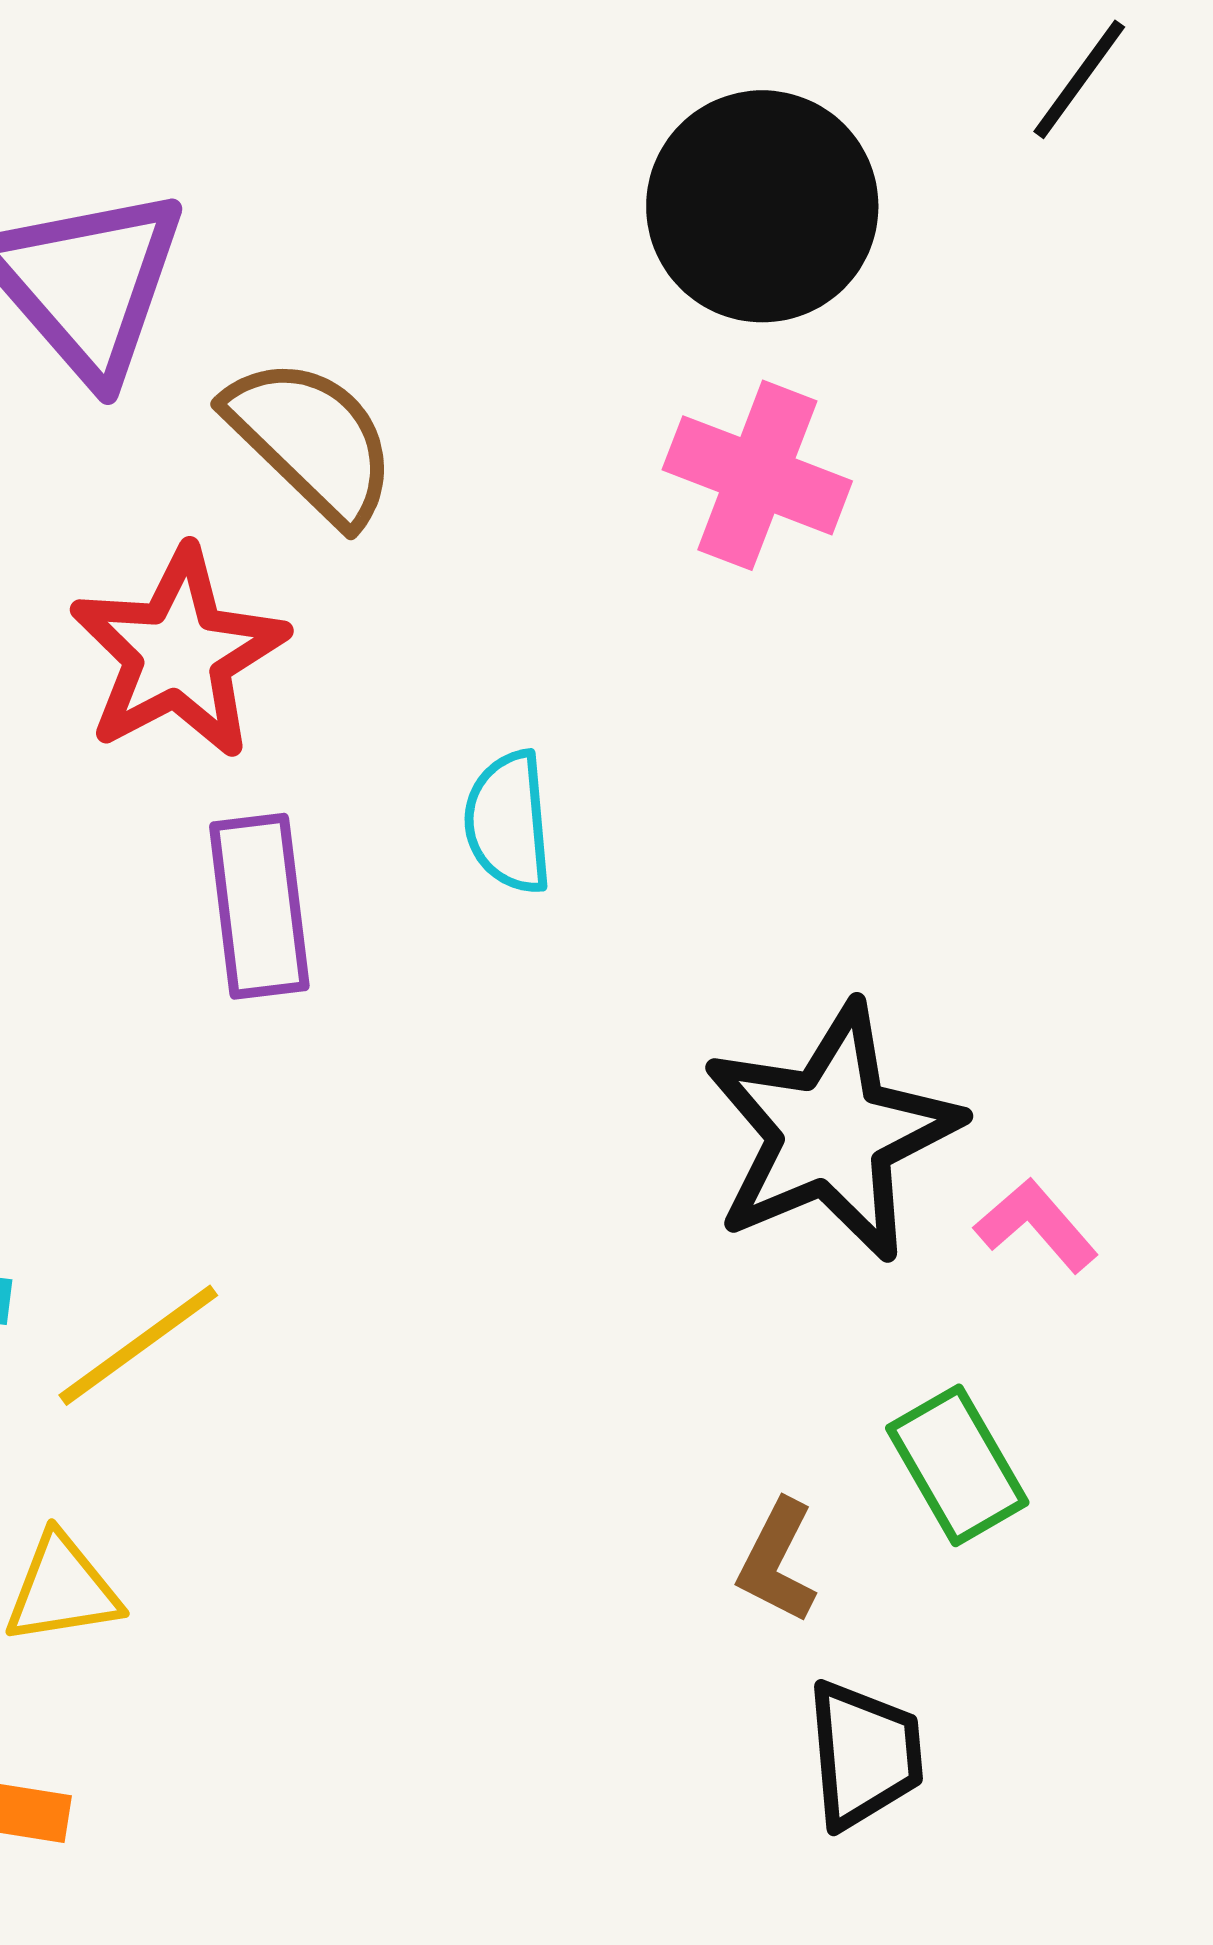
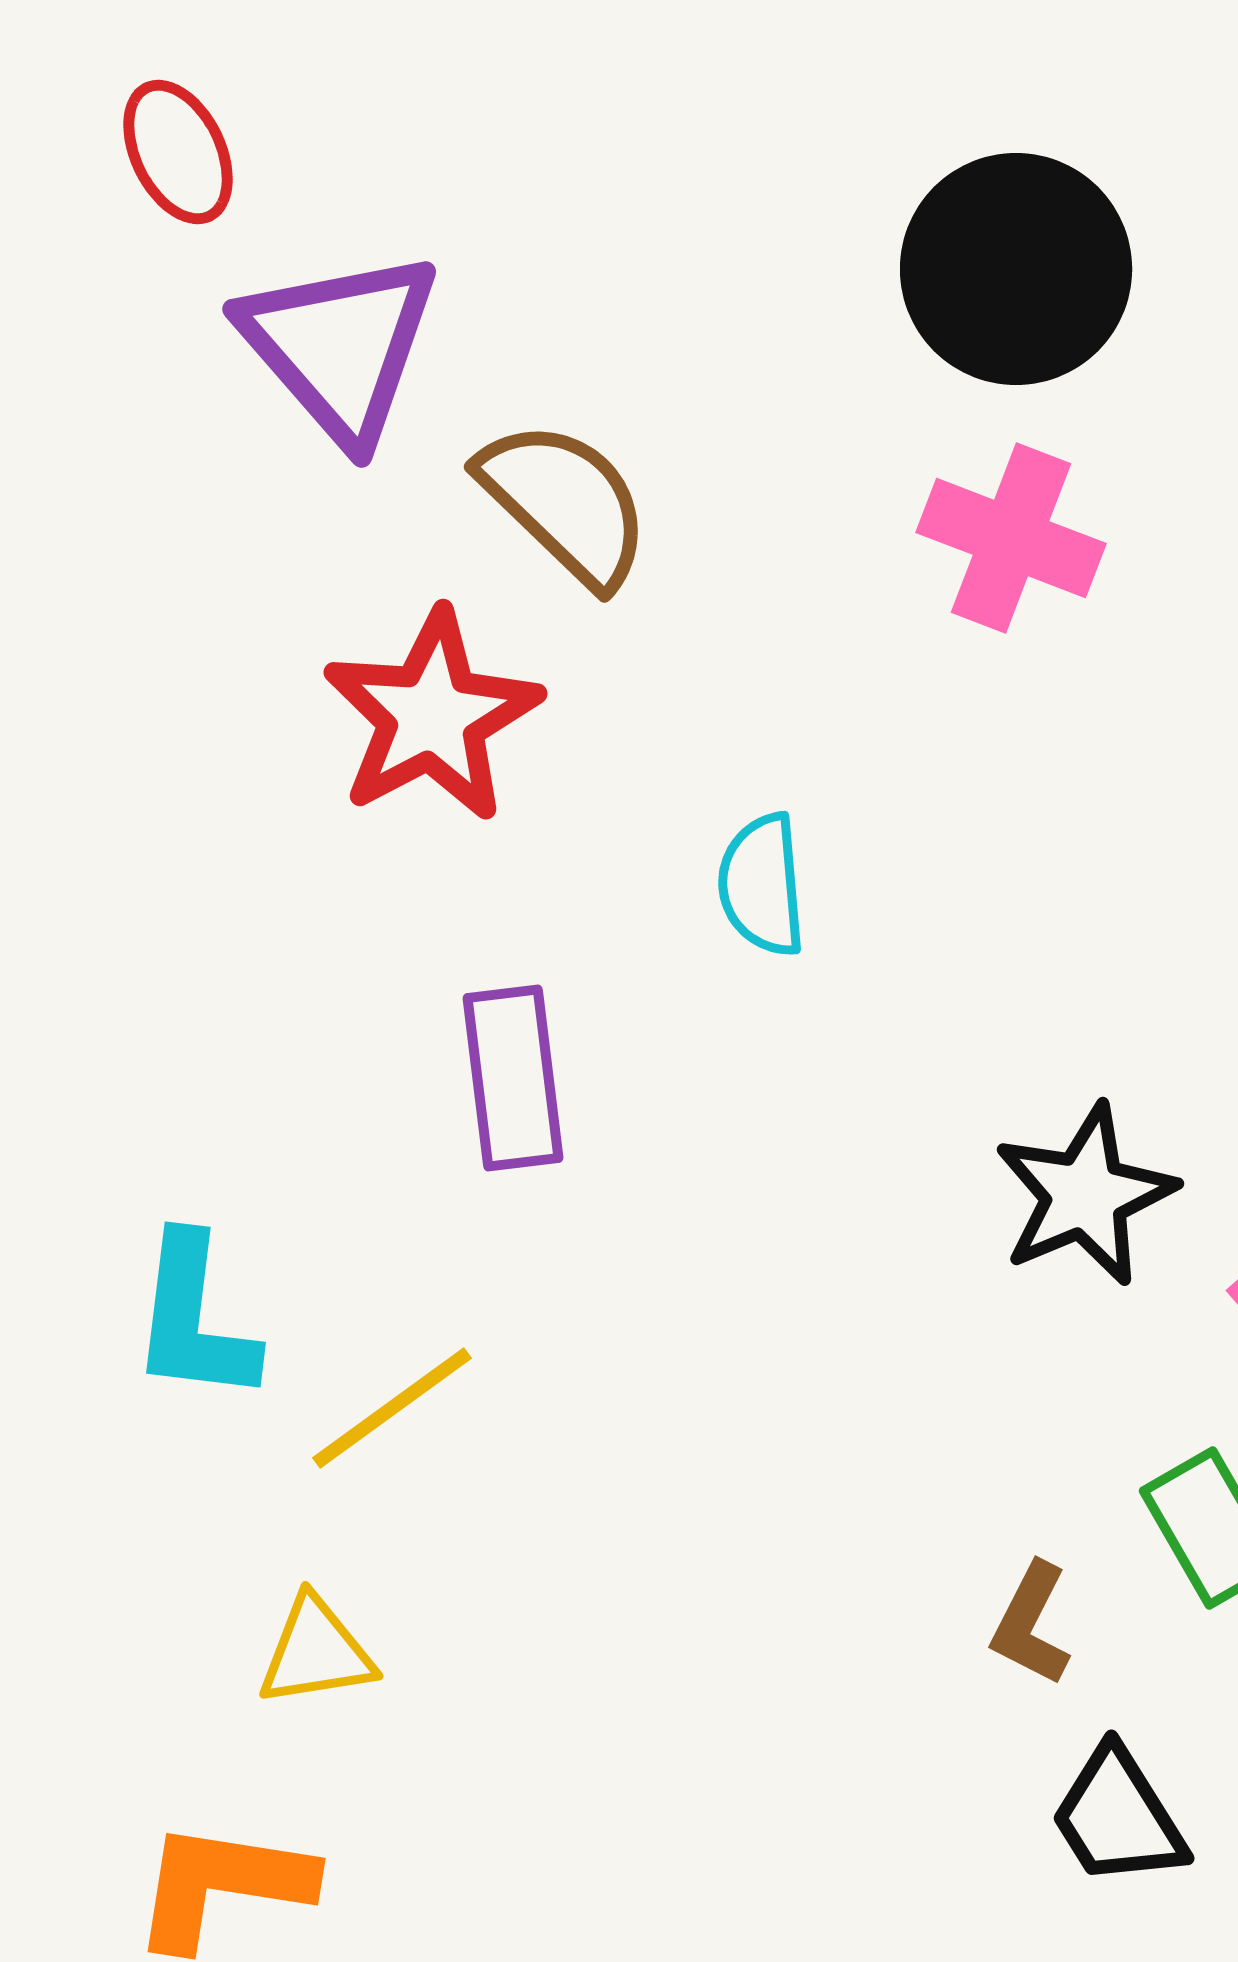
purple rectangle: (259, 906) -> (513, 1078), moved
black star: (831, 1132) -> (1085, 1195), size x0.7
black trapezoid: (864, 1754) -> (1118, 1817), turned 153

